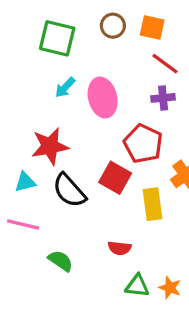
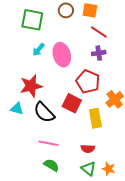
cyan triangle: (25, 182) -> (17, 109), turned 32
pink line: (23, 225) -> (48, 143), moved
red semicircle: (120, 248) -> (88, 149), moved
green semicircle: (61, 261) -> (51, 165), moved
green triangle: (137, 286) -> (89, 169), turned 35

